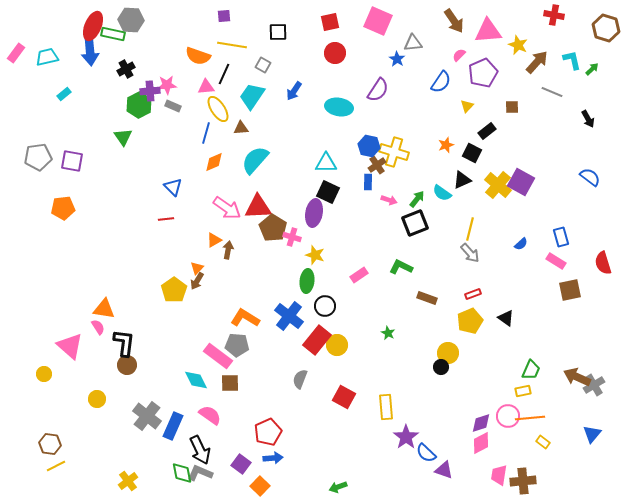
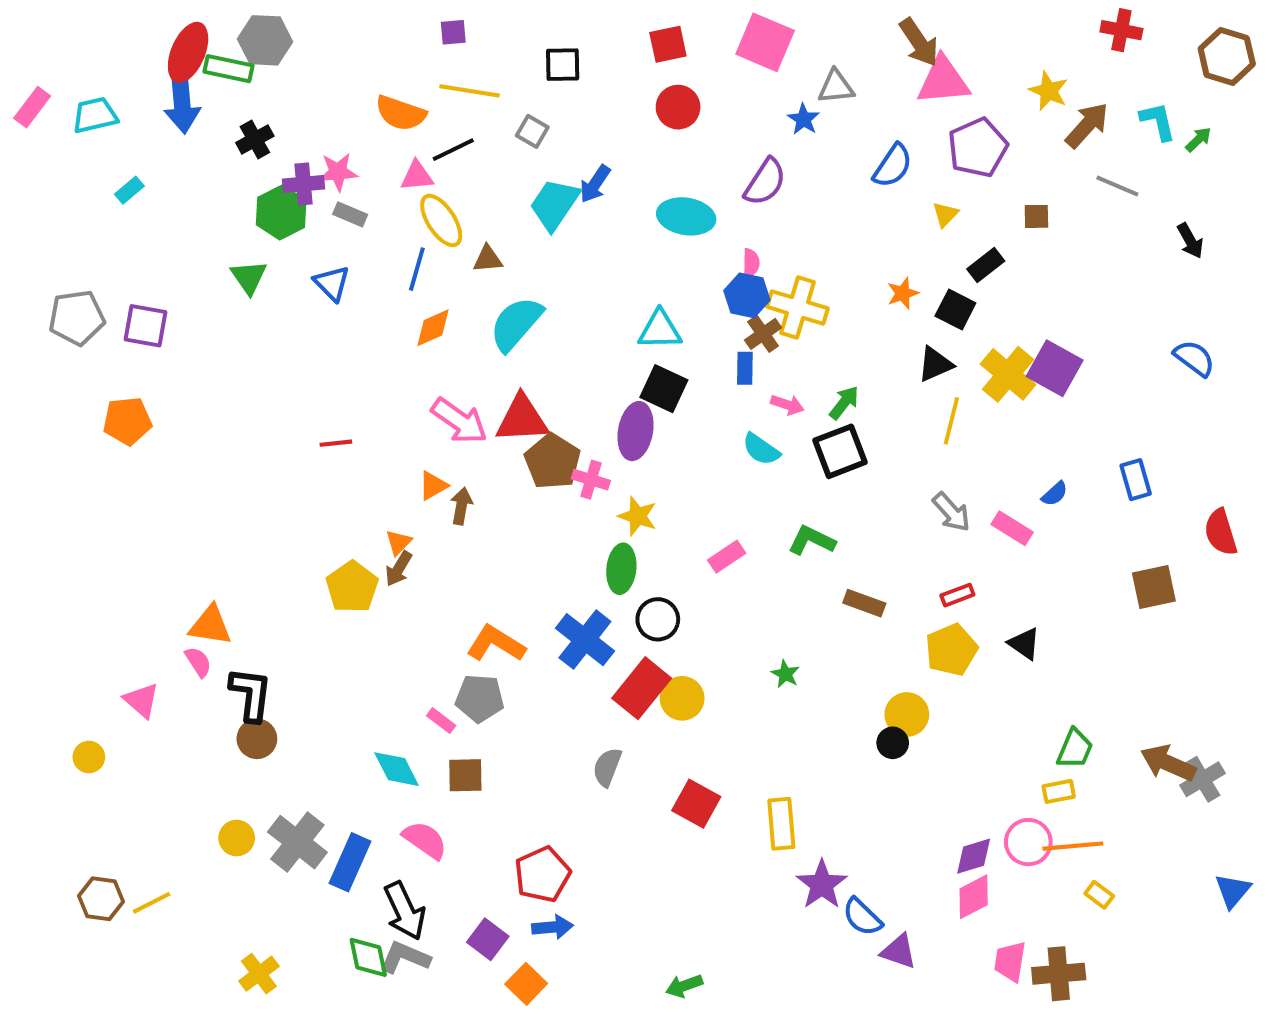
pink triangle: (488, 31) -> (943, 81), moved
pink semicircle: (459, 55) -> (751, 263), moved, turned 136
black line: (224, 74) -> (453, 150), turned 40
cyan trapezoid: (252, 96) -> (555, 204), moved
blue triangle: (173, 187) -> (332, 283), moved
cyan semicircle: (442, 193) -> (761, 449), moved
yellow line: (470, 229) -> (951, 421), moved
pink rectangle: (556, 261) -> (1012, 528), moved
pink triangle: (70, 346) -> (141, 700), size x0.7
pink rectangle: (218, 356) -> (441, 721), size x0.5
yellow circle: (97, 399) -> (237, 838), moved
blue triangle: (592, 434) -> (1233, 891), moved
yellow line: (56, 466) -> (152, 903), moved

